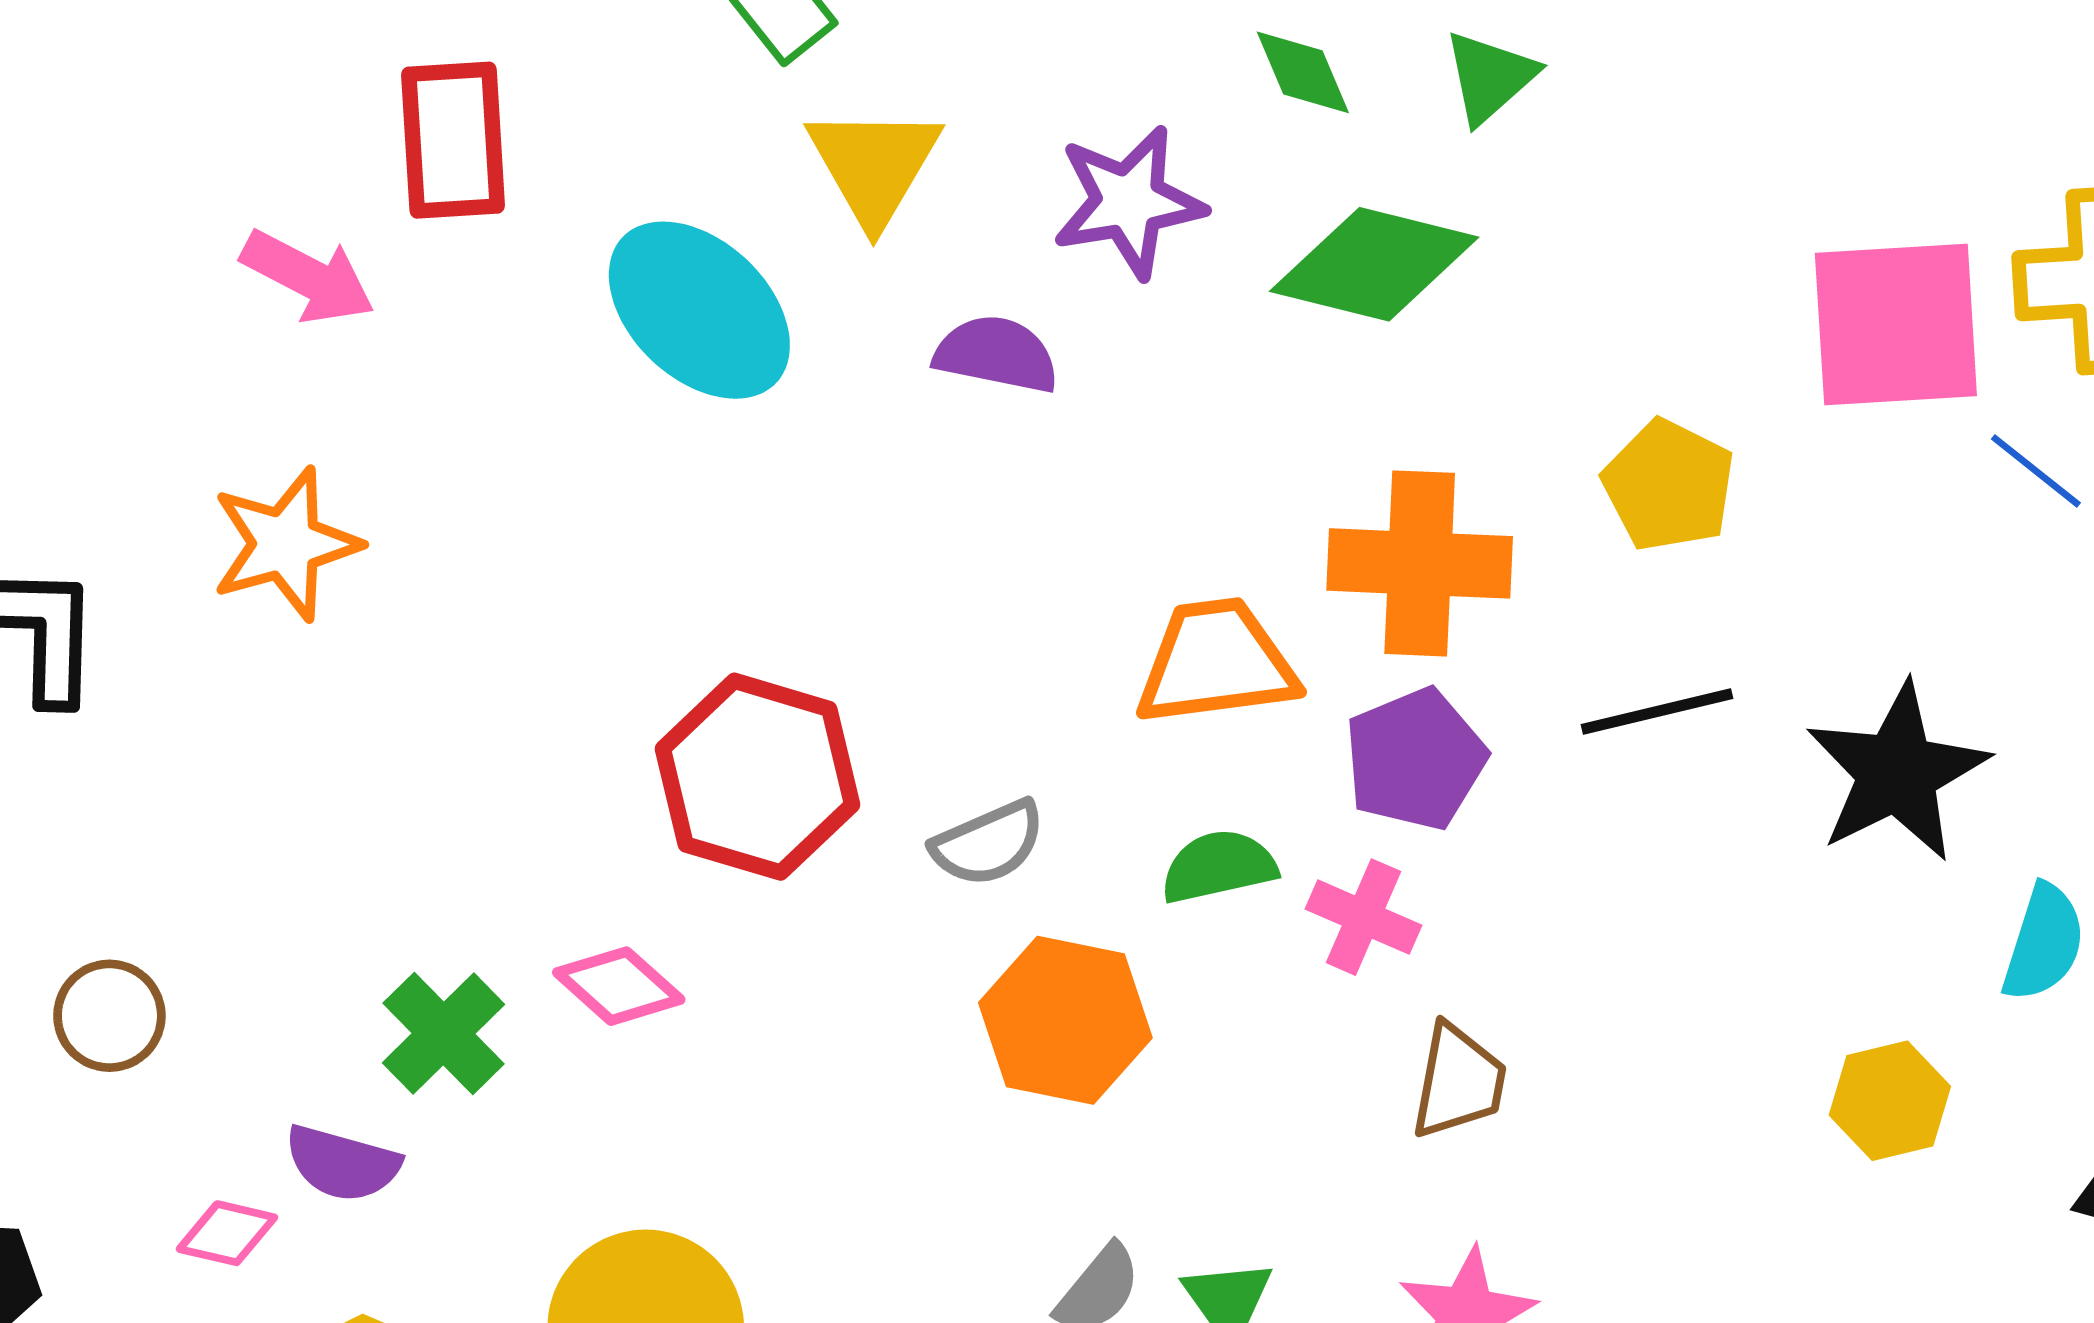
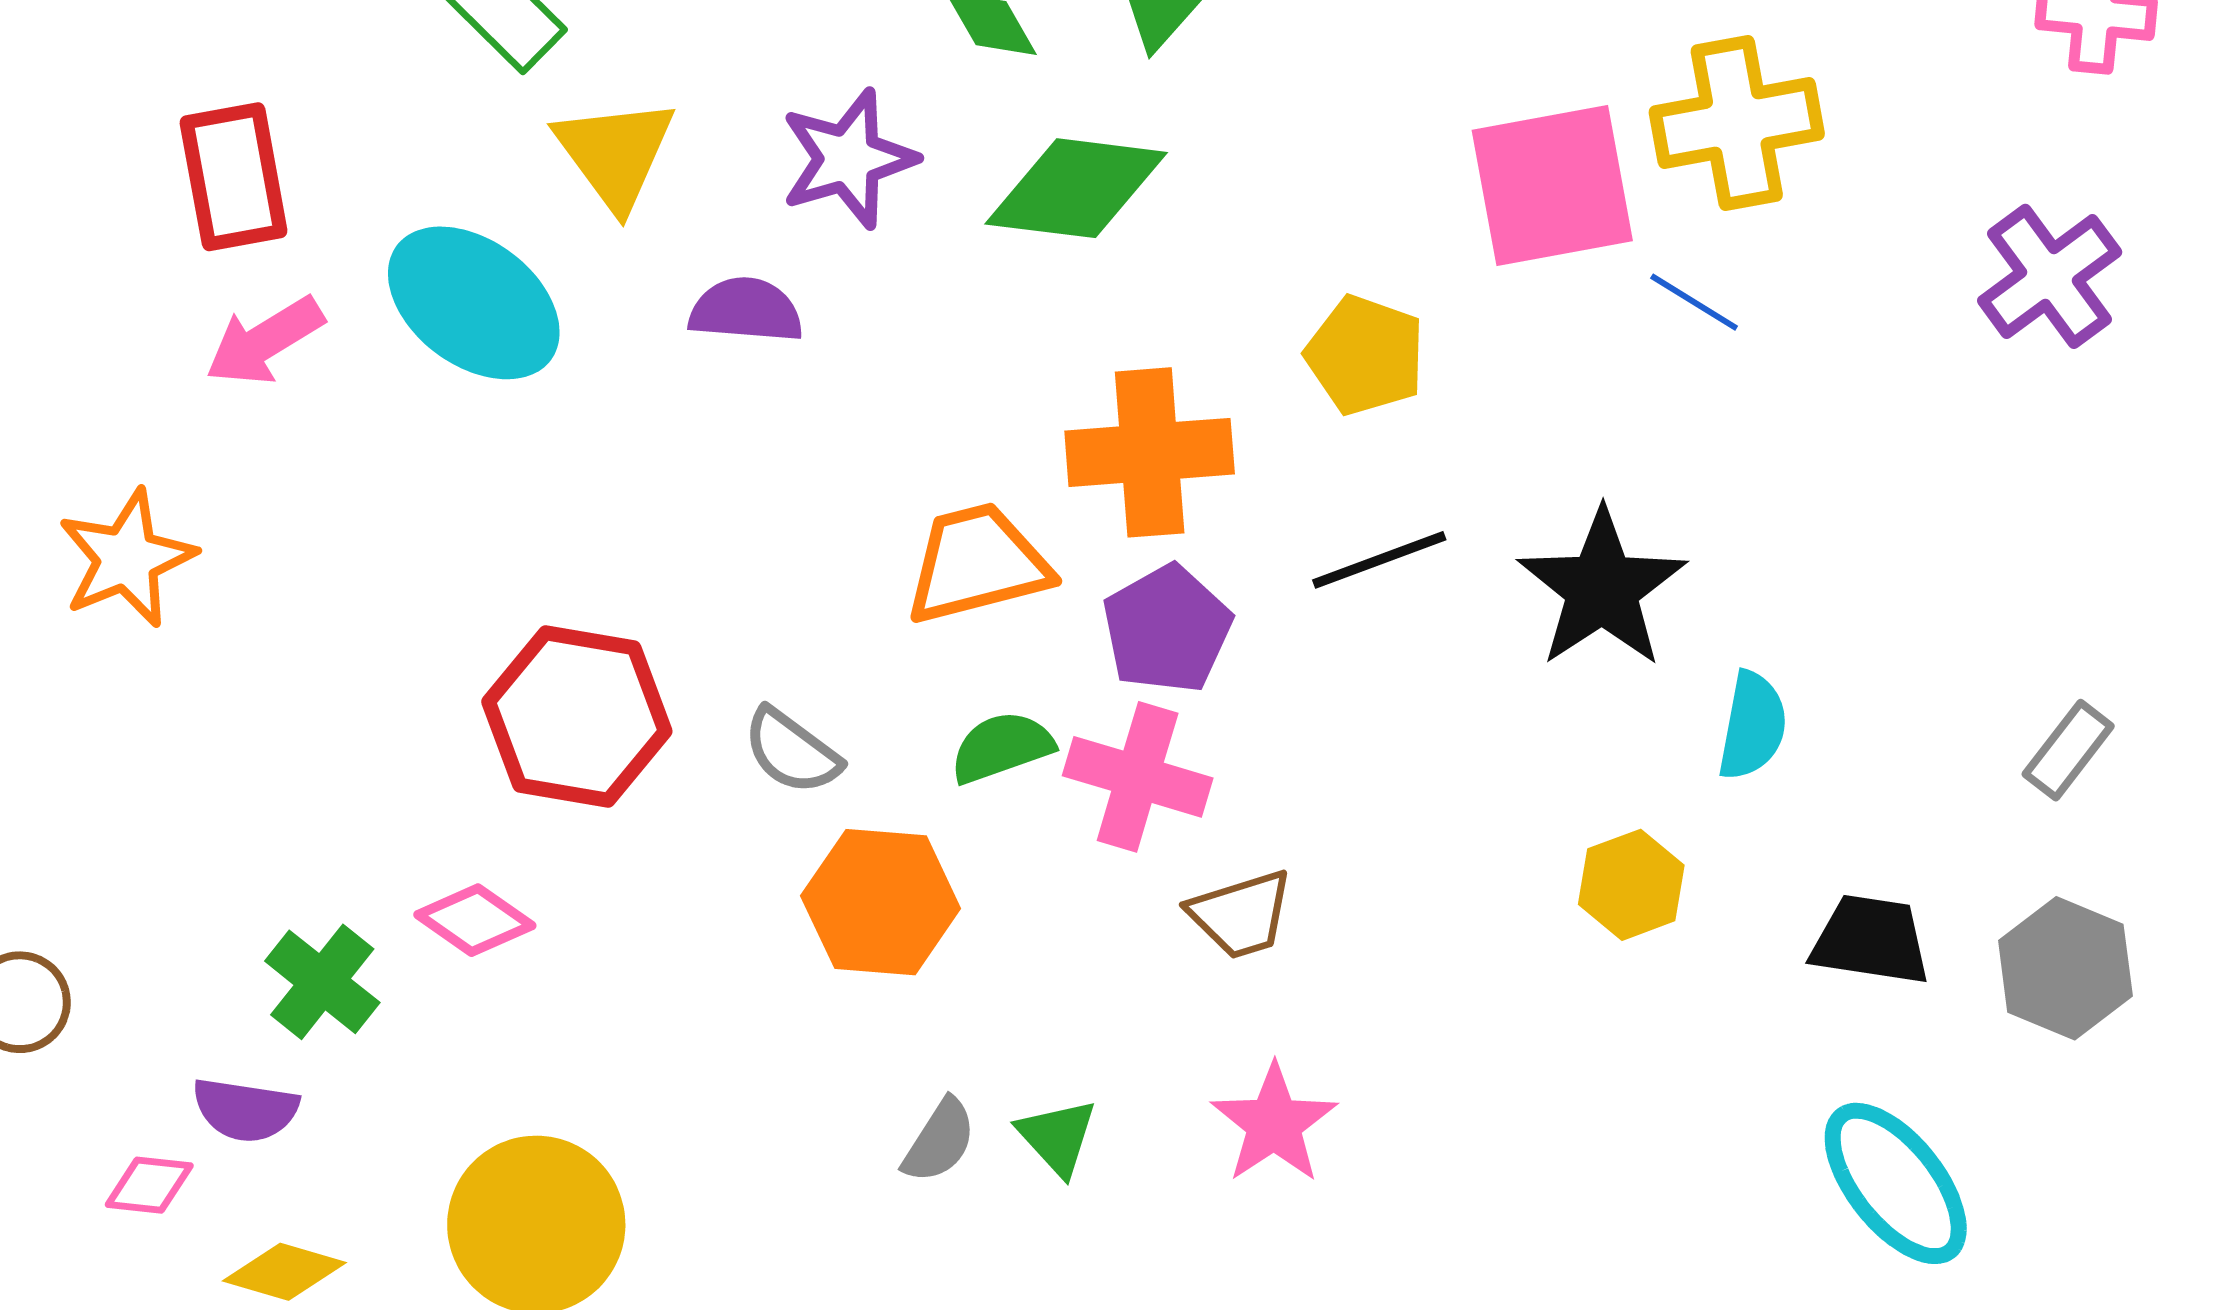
pink arrow: (308, 277) -> (265, 341), moved, turned 128
gray semicircle: (988, 843) -> (792, 751), turned 67
pink cross: (1363, 917) -> (1138, 777), size x1.4
brown trapezoid: (1458, 1081) -> (1241, 914), turned 69

